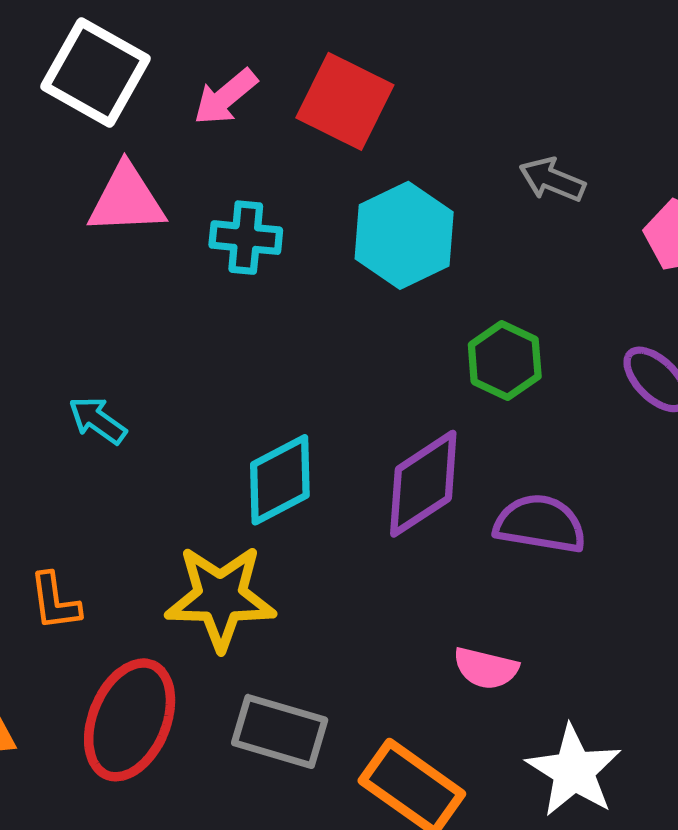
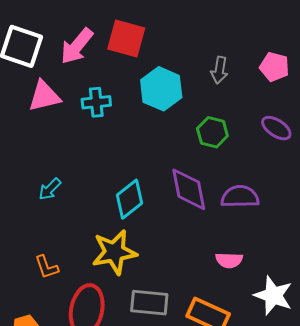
pink arrow: (225, 97) -> (77, 46), size x1.4
gray arrow: (552, 180) -> (219, 70), moved, turned -92
cyan arrow: (98, 420) -> (50, 189), turned -70
purple diamond: (423, 484) -> (189, 189), turned -57

